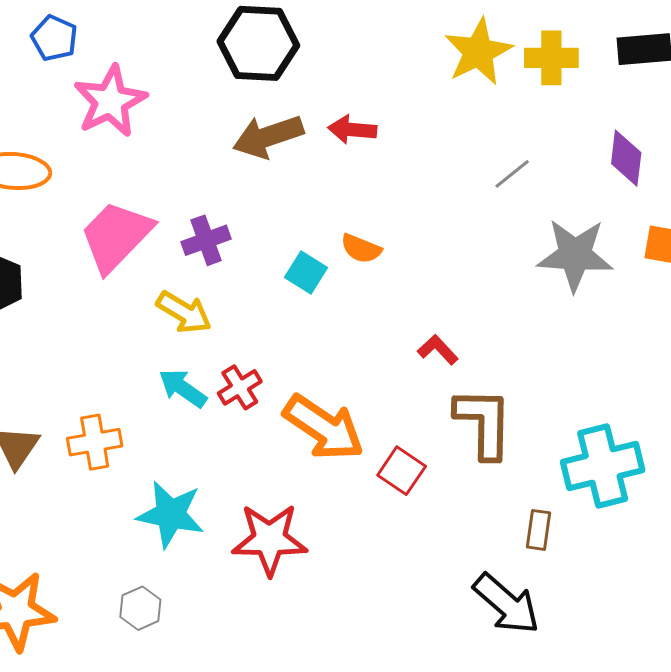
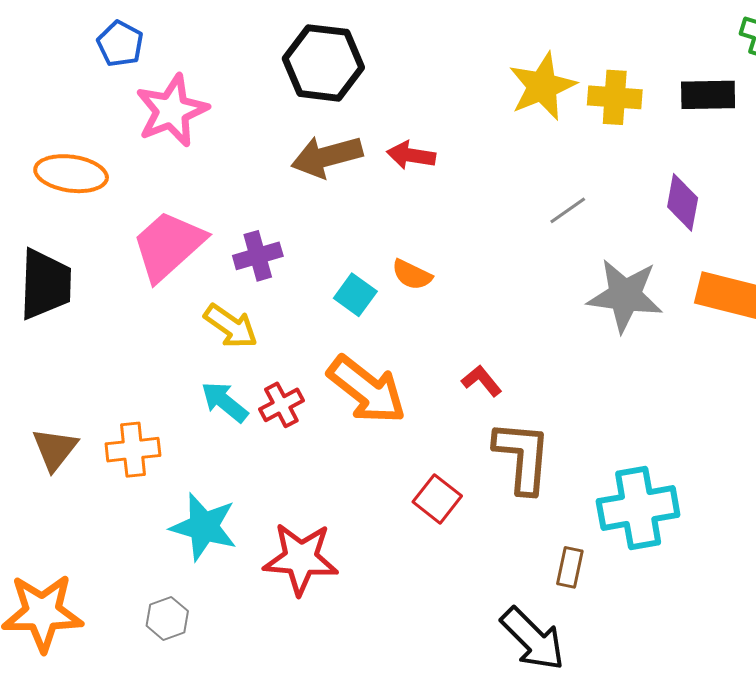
orange arrow: (324, 428) -> (367, 390), moved

